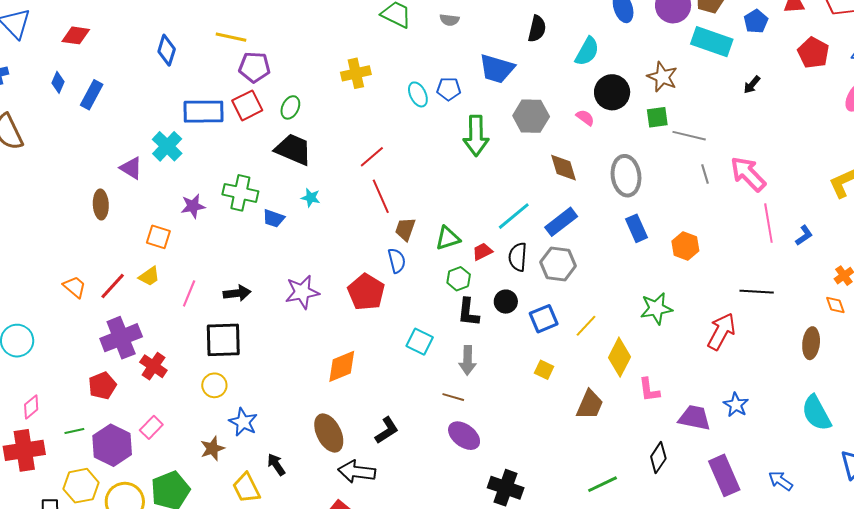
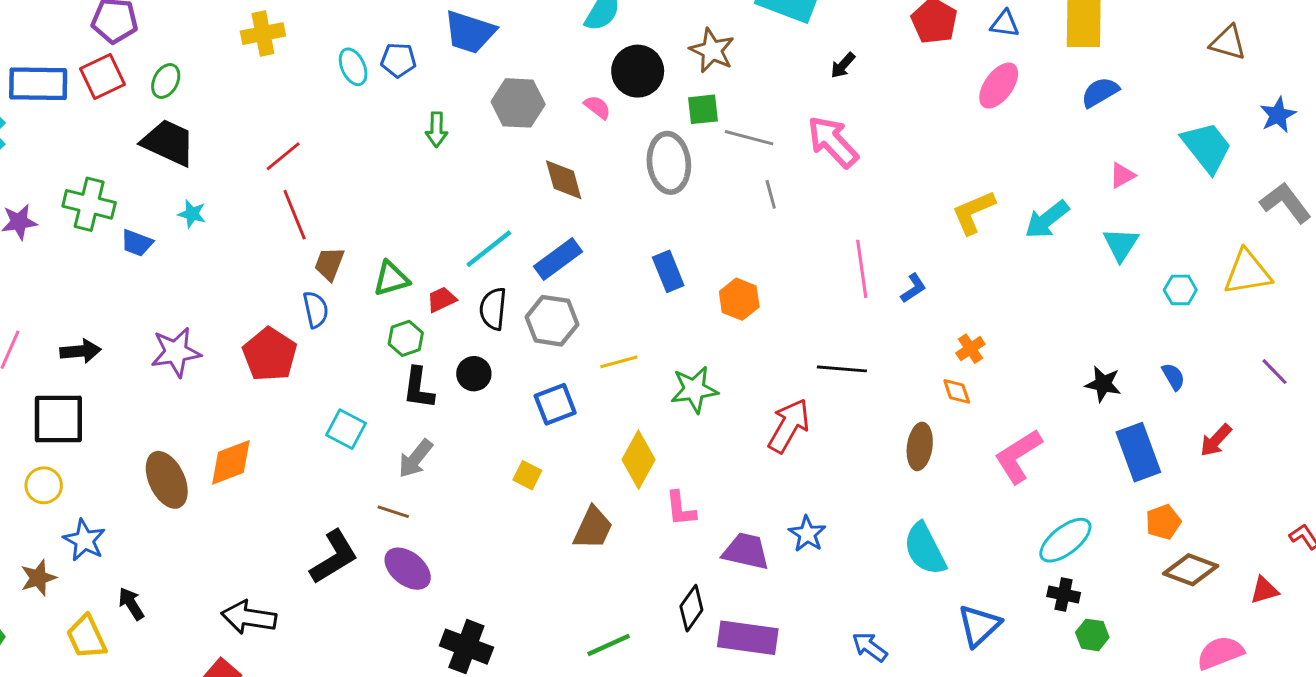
green arrow: (476, 136) -> (437, 130), size x0.6
pink arrow: (748, 174) -> (833, 142), moved
gray ellipse: (626, 176) -> (669, 163), moved
blue square: (544, 319) -> (555, 404), moved
yellow line: (586, 326) -> (619, 362), moved, turned 30
gray arrow: (468, 360) -> (416, 458), turned 36
black L-shape: (387, 430) -> (334, 557), moved, size x1.4
brown ellipse: (329, 433) -> (167, 480), moved
purple rectangle: (724, 475) -> (748, 638), moved, turned -60

